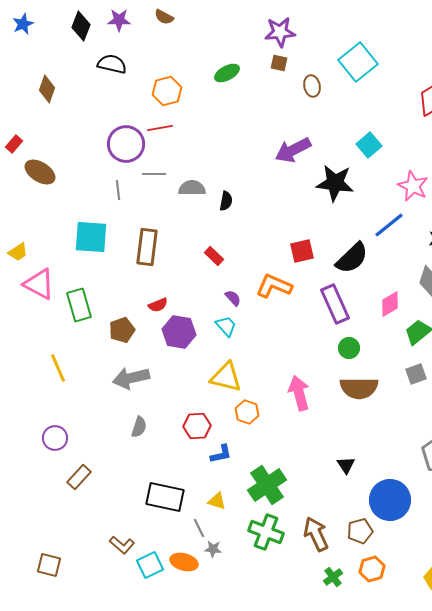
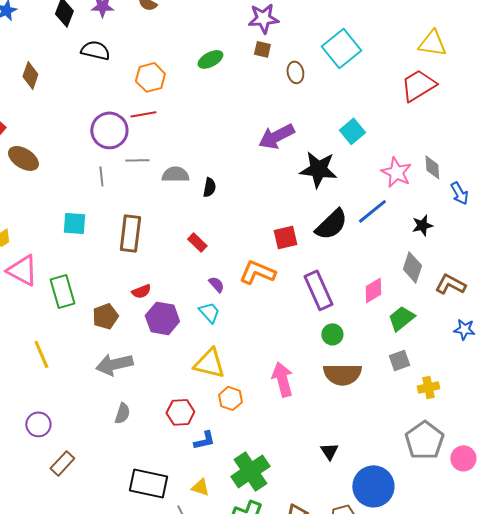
cyan square: (91, 237) -> (74, 223), size x0.7
black semicircle: (352, 258) -> (331, 224), moved

